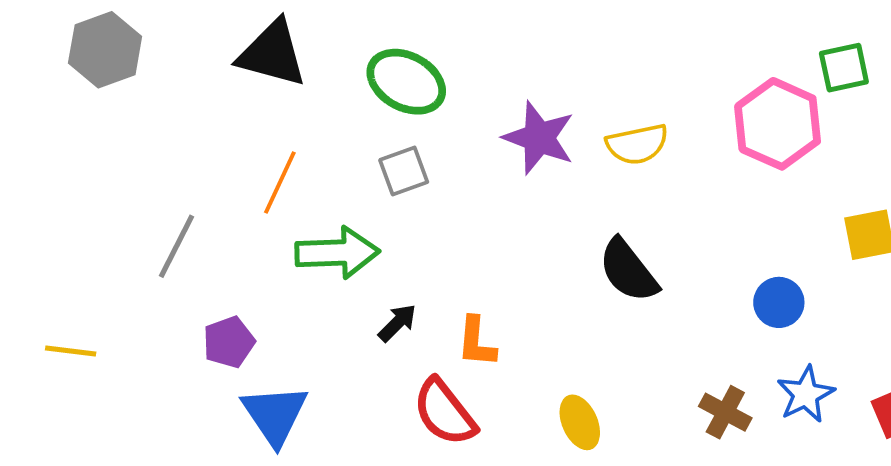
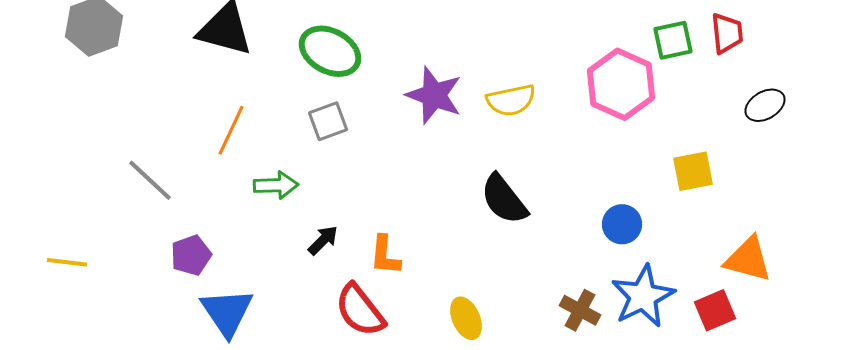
gray line: (177, 246) -> (150, 180), turned -74
green arrow: (337, 253) -> (276, 185), size x0.7
blue star: (806, 394) -> (643, 296), size x1.4

